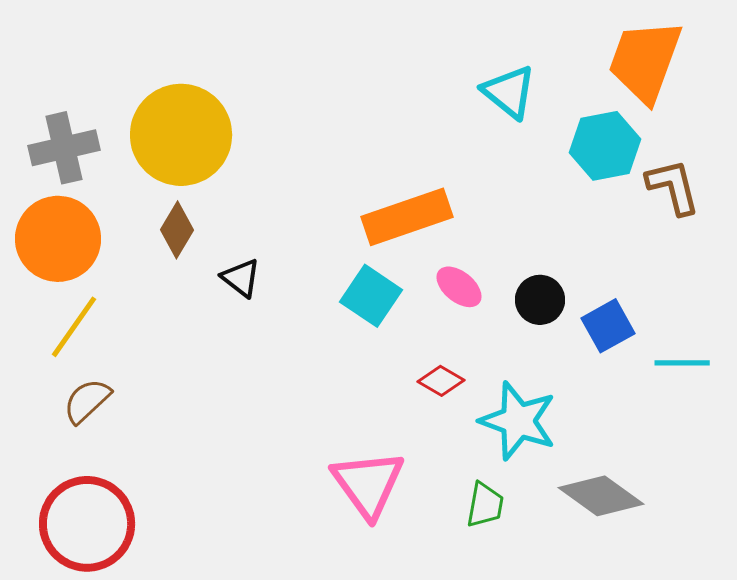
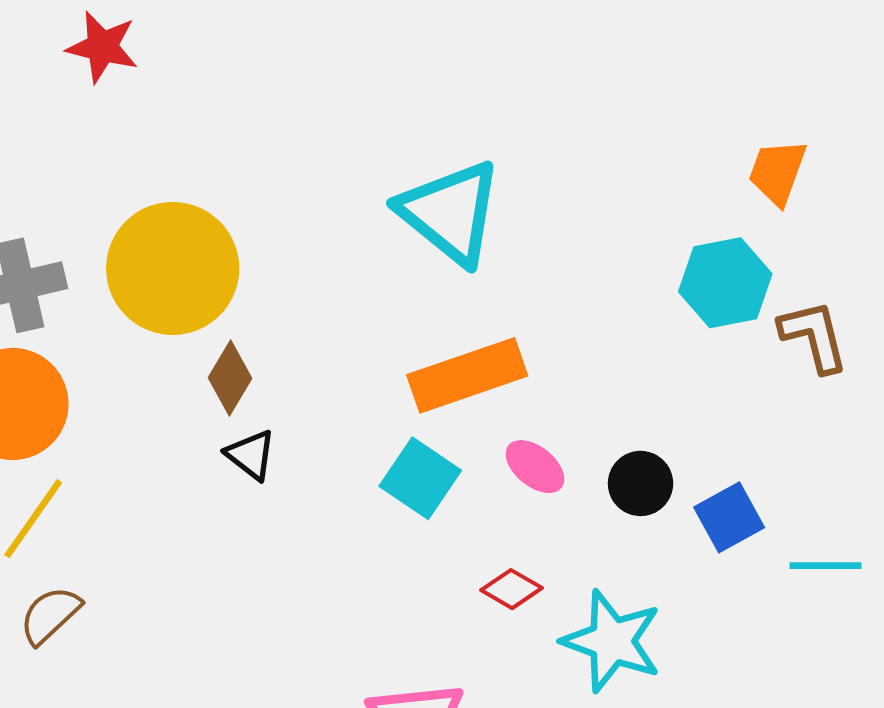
orange trapezoid: (645, 61) -> (777, 172), size x0.6
cyan triangle: (509, 92) -> (450, 212), moved, size x1.5
brown diamond: (177, 230) -> (230, 378), moved

